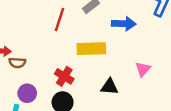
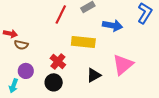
pink triangle: (143, 69) -> (123, 65), size x1.6
black triangle: (110, 87) -> (94, 75), turned -42

